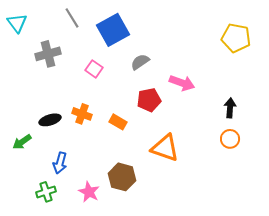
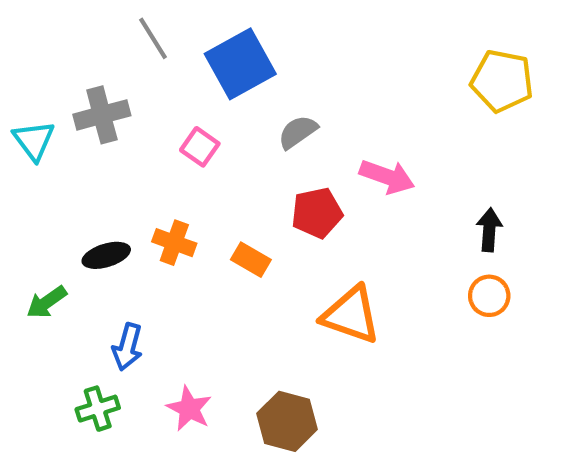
cyan triangle: (17, 23) -> (34, 140), moved
brown hexagon: (122, 177) -> (287, 421), moved

